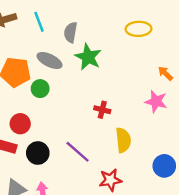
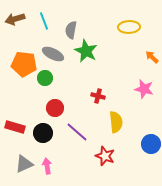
orange arrow: (165, 73) -> (152, 57), moved
red circle: (20, 124) -> (55, 108), moved
red star: (110, 180) -> (105, 156), turned 30

